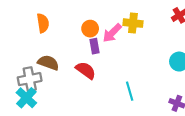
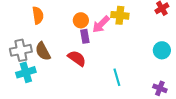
brown semicircle: (48, 63) -> (43, 51), turned -138
gray cross: (30, 79) -> (21, 50), moved
cyan cross: (26, 98) -> (26, 72), moved, turned 30

